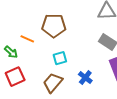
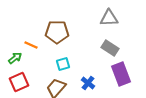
green arrow: (11, 52) -> (15, 58), turned -80

